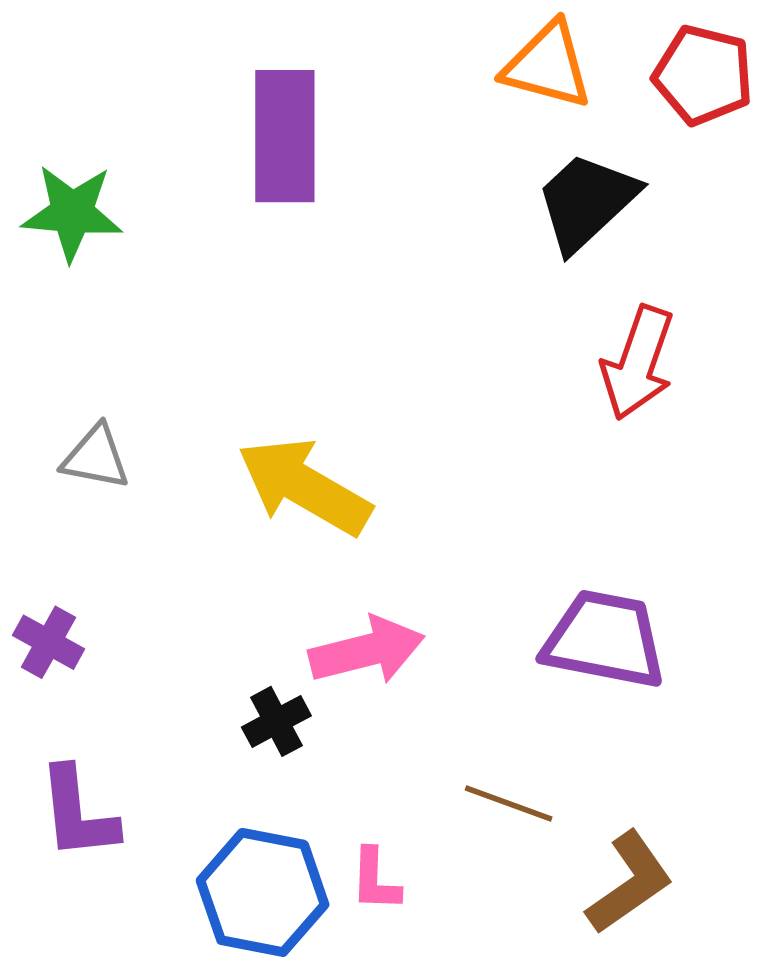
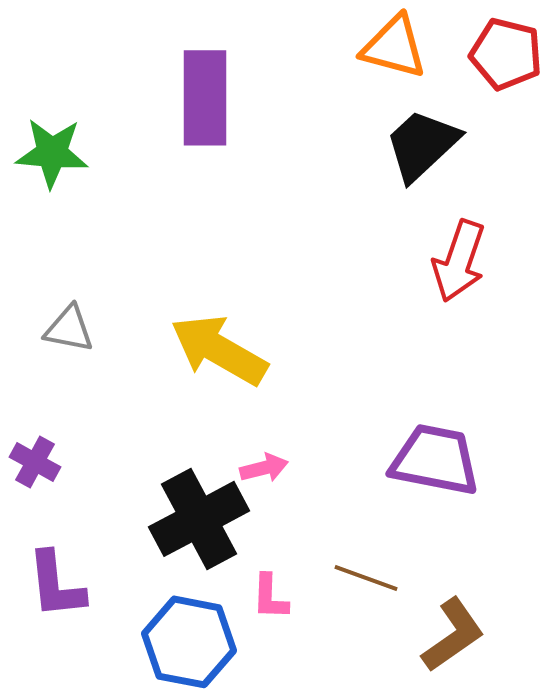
pink arrow: (367, 651) -> (264, 468), size x0.6
black cross: (276, 721) -> (199, 519), size x2.0
pink L-shape: (375, 880) -> (270, 597), moved

